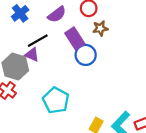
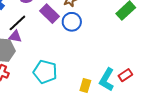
blue circle: (86, 55) -> (72, 22), moved

